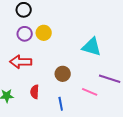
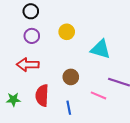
yellow circle: (44, 33) -> (67, 32), moved
red semicircle: (35, 92) -> (42, 95), size x1.5

